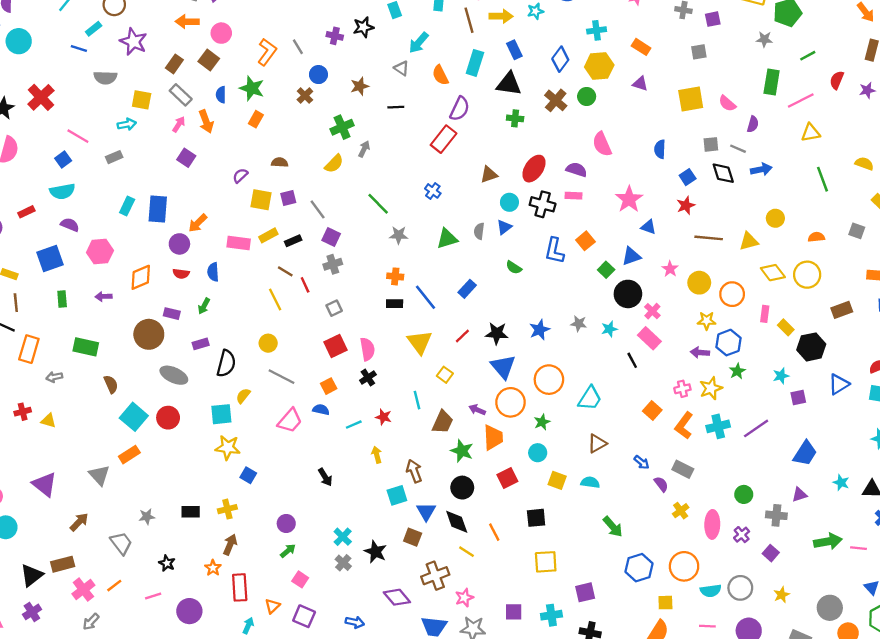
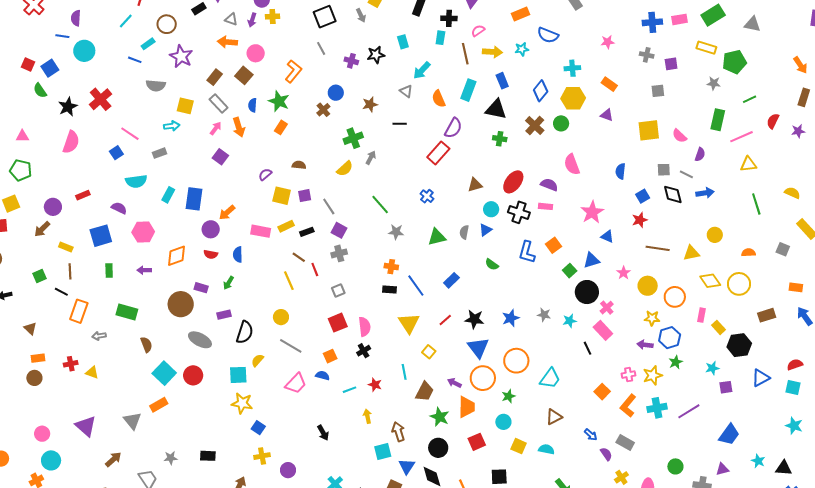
gray line: (298, 47) -> (321, 48), moved
cyan semicircle: (62, 191) -> (136, 181), moved
yellow cross: (227, 509) -> (262, 456), moved

